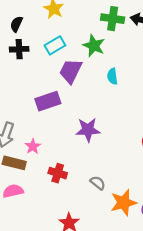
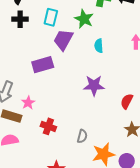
cyan rectangle: (55, 45) -> (51, 17), turned -48
purple star: (88, 130) -> (94, 86), moved
gray semicircle: (98, 183) -> (82, 136), turned 64

